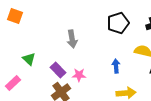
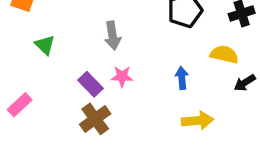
green triangle: (29, 59) -> (45, 45), moved
pink star: (79, 75) -> (122, 76), moved

